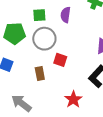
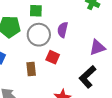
purple semicircle: (66, 15) -> (63, 30), moved

